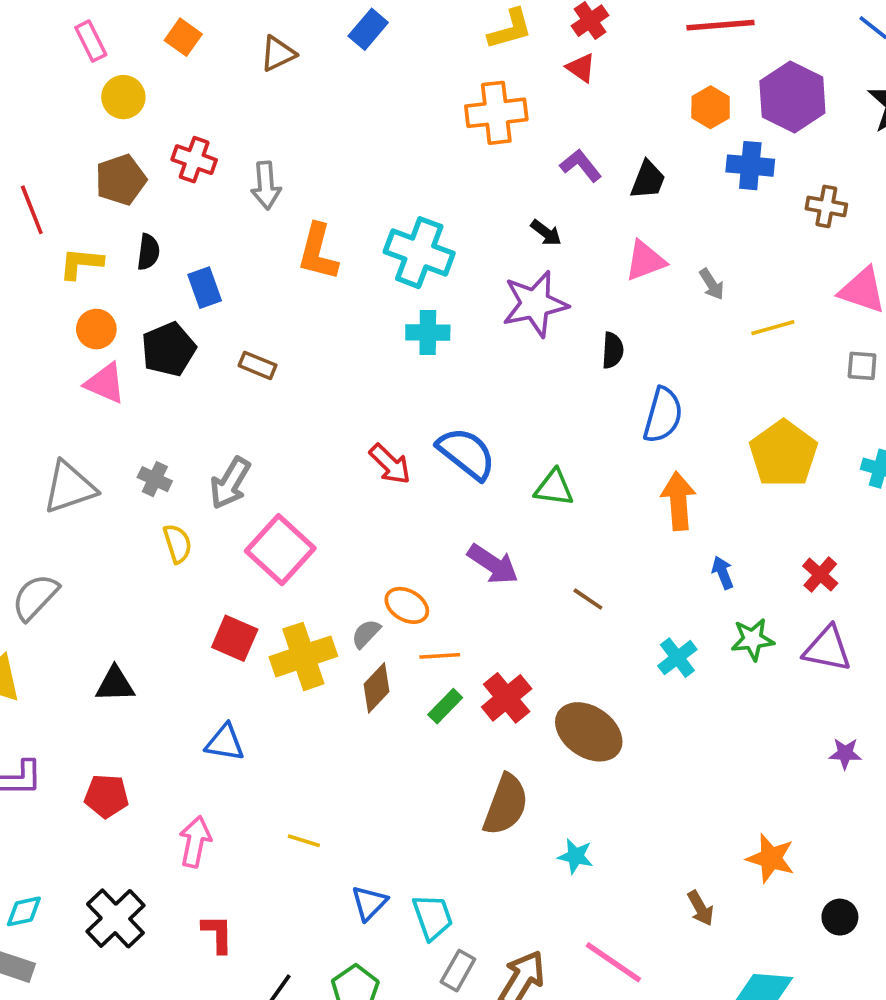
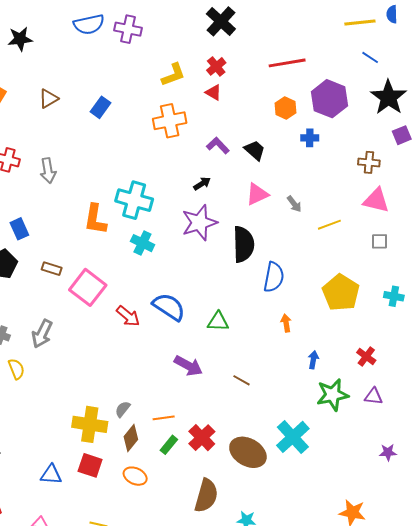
blue rectangle: (368, 29) -> (101, 107), moved
blue cross: (750, 166) -> (310, 138), size x0.7
black trapezoid: (648, 180) -> (255, 150), turned -65
brown cross: (826, 206) -> (369, 162), moved
black arrow: (546, 233) -> (202, 184), turned -66
orange L-shape: (318, 252) -> (95, 219), moved
cyan cross: (428, 332) -> (142, 243), turned 30
black semicircle: (613, 350) -> (243, 244), size x1.8
orange arrow: (678, 501) -> (286, 323), size x0.6
pink square: (280, 550) -> (88, 287), moved
blue arrow: (723, 573) -> (313, 360), turned 36
orange ellipse: (407, 605) -> (135, 476), moved
red square: (235, 638) -> (90, 465), moved
green star: (753, 639) -> (333, 395), size x1.4
purple triangle: (827, 649) -> (374, 396), size x0.7
yellow cross: (303, 656) -> (90, 424), turned 32
cyan cross: (677, 658) -> (293, 437), moved, size x1.6

